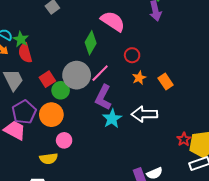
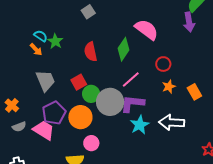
red semicircle: (25, 53) -> (91, 52), moved
gray circle: (77, 75) -> (110, 102), moved
purple L-shape: (103, 97) -> (132, 104), turned 65

